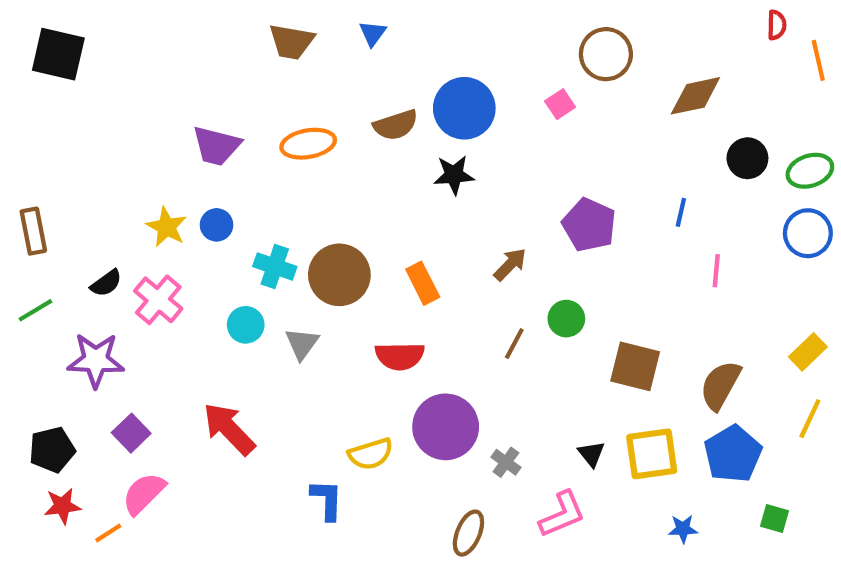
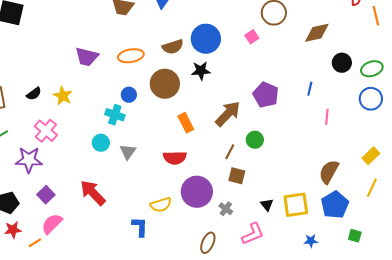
blue circle: (217, 225) -> (129, 95), moved
brown arrow: (510, 264) -> (228, 114), size x1.6
brown circle: (339, 275) -> (165, 84), moved
black semicircle: (106, 283) -> (34, 94), moved
pink cross: (158, 300) -> (46, 131), moved
brown square: (635, 366) -> (237, 176), moved, size x0.7

